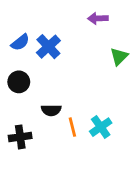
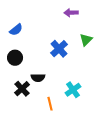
blue cross: (48, 47) -> (59, 49), moved
orange line: (72, 127) -> (50, 104), moved
black cross: (20, 137) -> (22, 89), moved, turned -35

